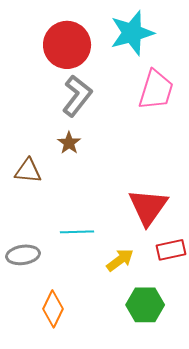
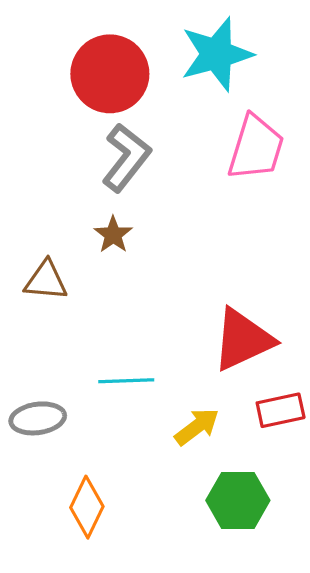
red triangle: (148, 207) -> (243, 340), turned 30

